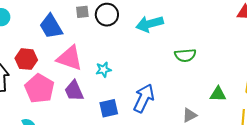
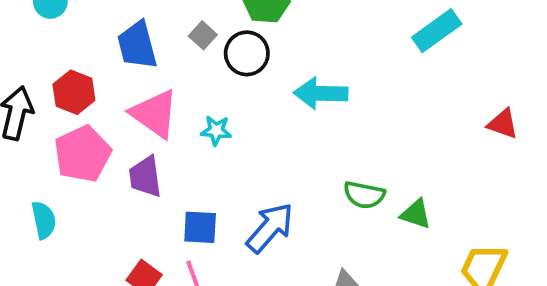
gray square: (82, 12) -> (203, 35), turned 32
green semicircle: (185, 55) -> (364, 195), moved
cyan star: (103, 70) -> (216, 131), moved
green triangle: (218, 94) -> (416, 214), moved

